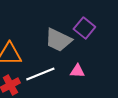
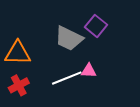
white line: (40, 74) -> (67, 78), moved

